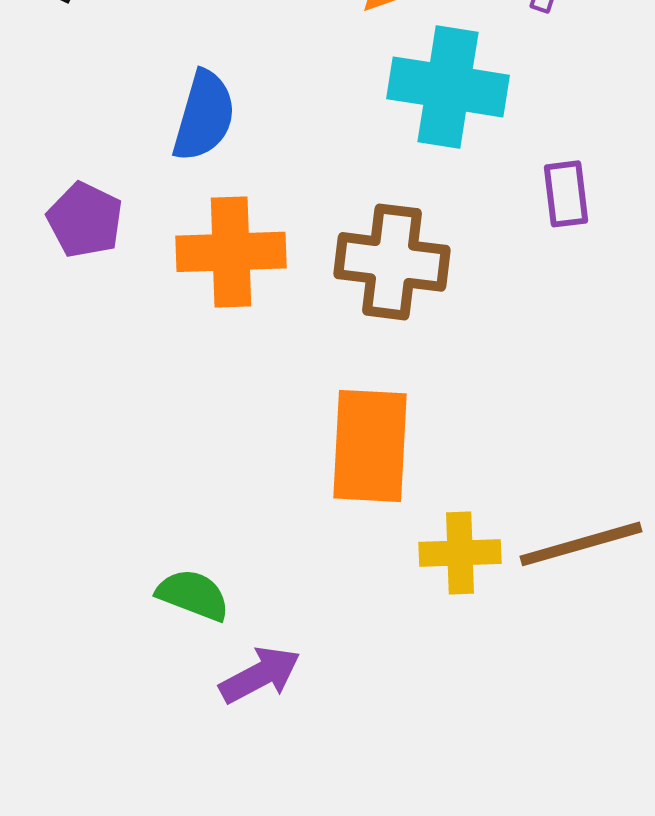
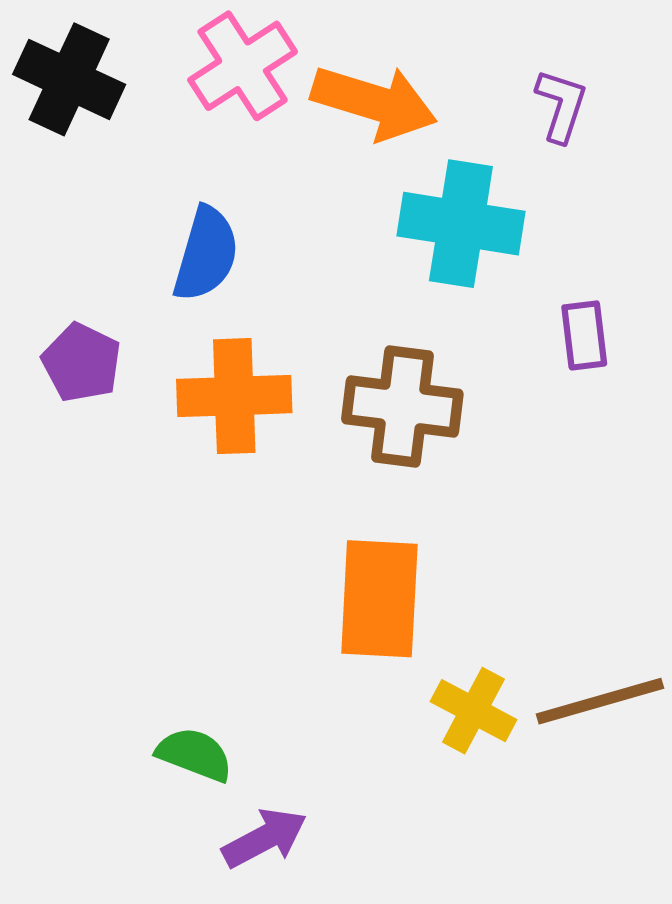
yellow cross: (460, 553) -> (474, 711), turned 30

